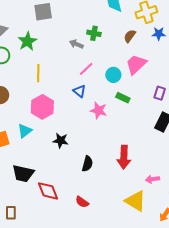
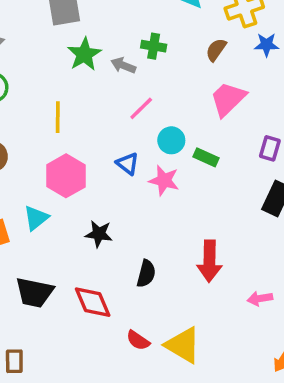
green star: (27, 41) -> (84, 54), moved
cyan circle: (113, 75) -> (171, 140), moved
blue triangle: (79, 91) -> (128, 164), moved
red diamond: (48, 191) -> (93, 302), moved
yellow triangle: (135, 201) -> (183, 345), moved

